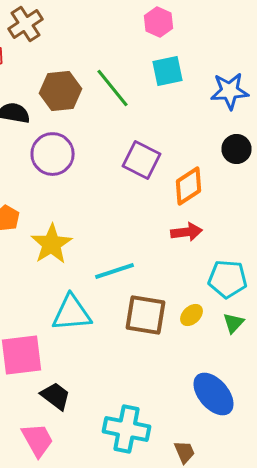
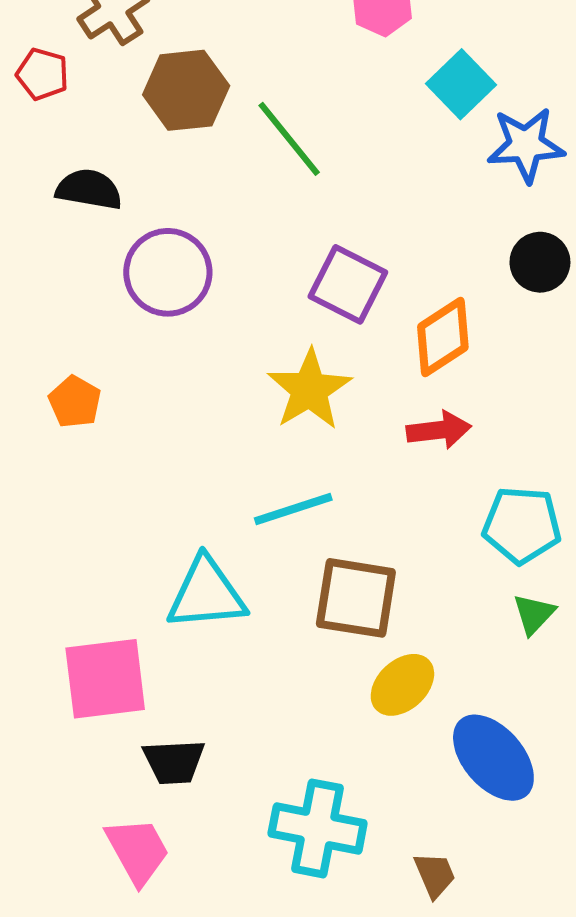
cyan square: (168, 71) -> (461, 84), moved, turned -32
brown hexagon: (60, 91) -> (186, 90), moved
yellow star: (52, 244) -> (309, 390), moved
yellow ellipse: (192, 315) -> (402, 685), moved, size x1.4
black trapezoid: (56, 396) -> (174, 762), turned 140

